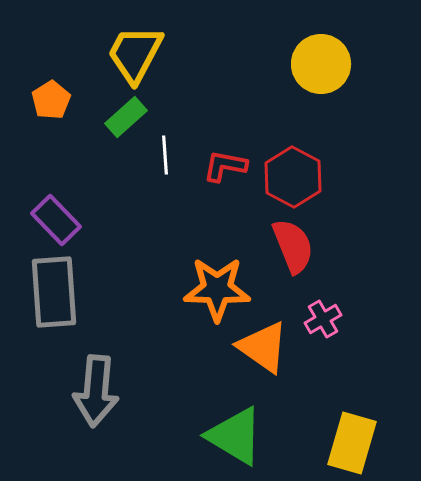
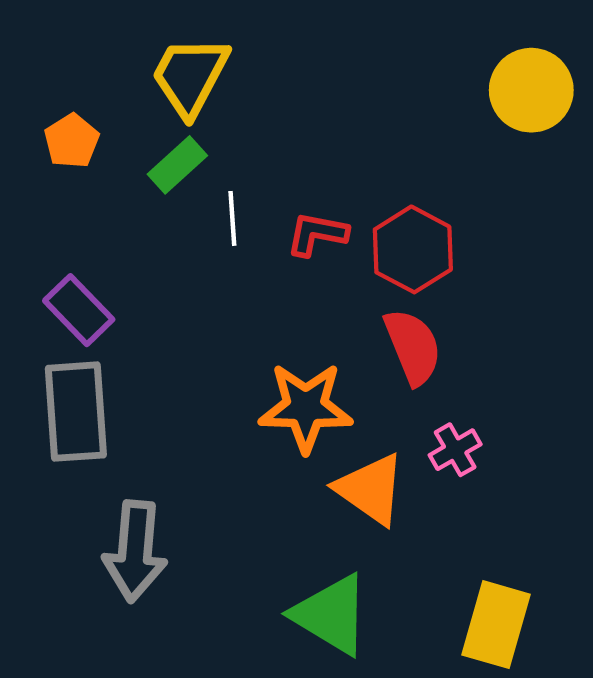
yellow circle: (321, 64) -> (531, 90), moved

